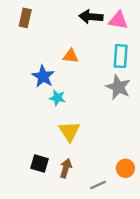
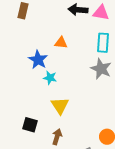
black square: (40, 163) -> (30, 125), moved

